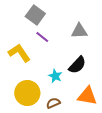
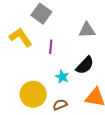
purple line: (42, 37) -> (51, 47), moved, turned 56
yellow L-shape: (19, 53) -> (21, 37), moved

